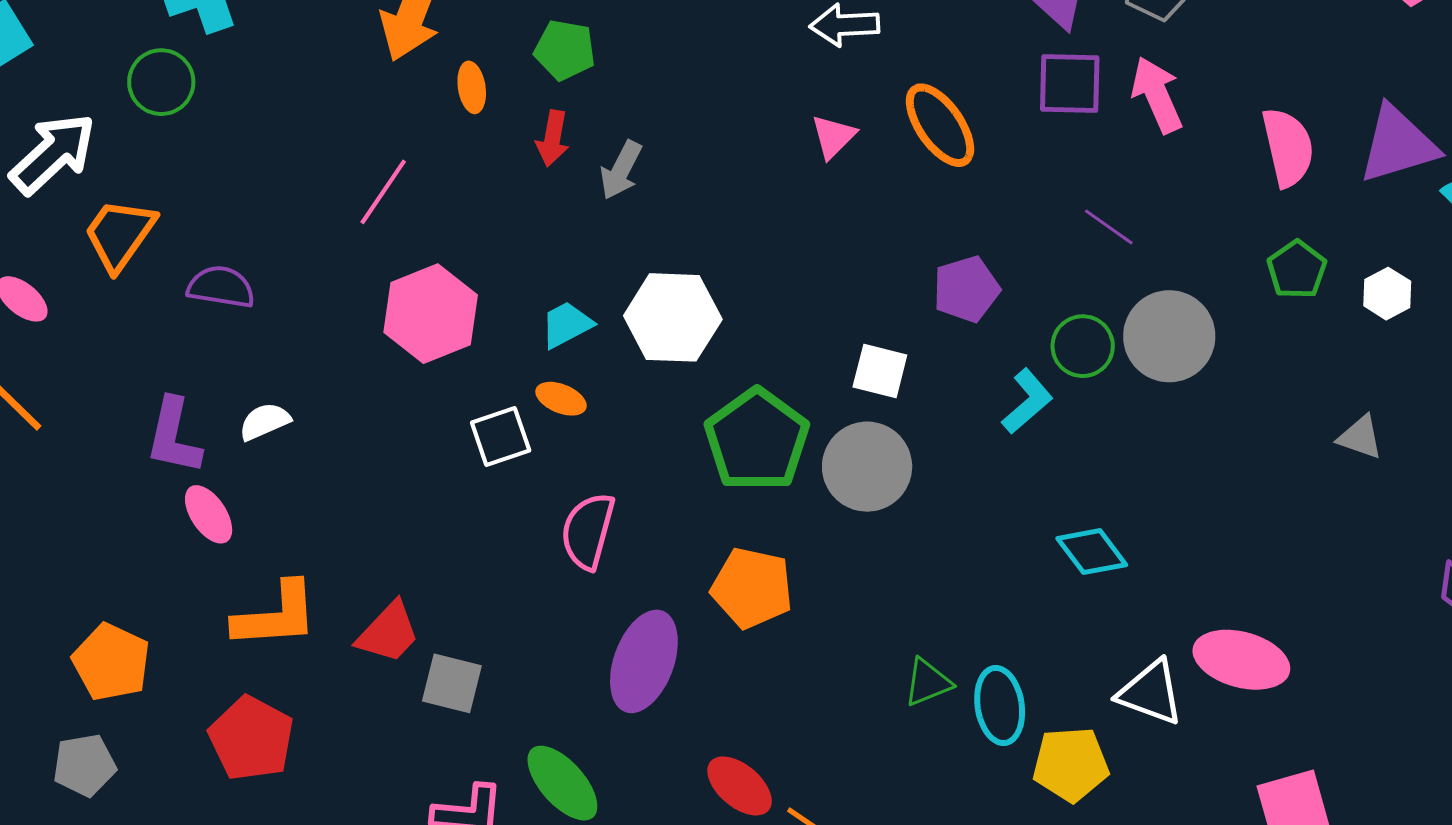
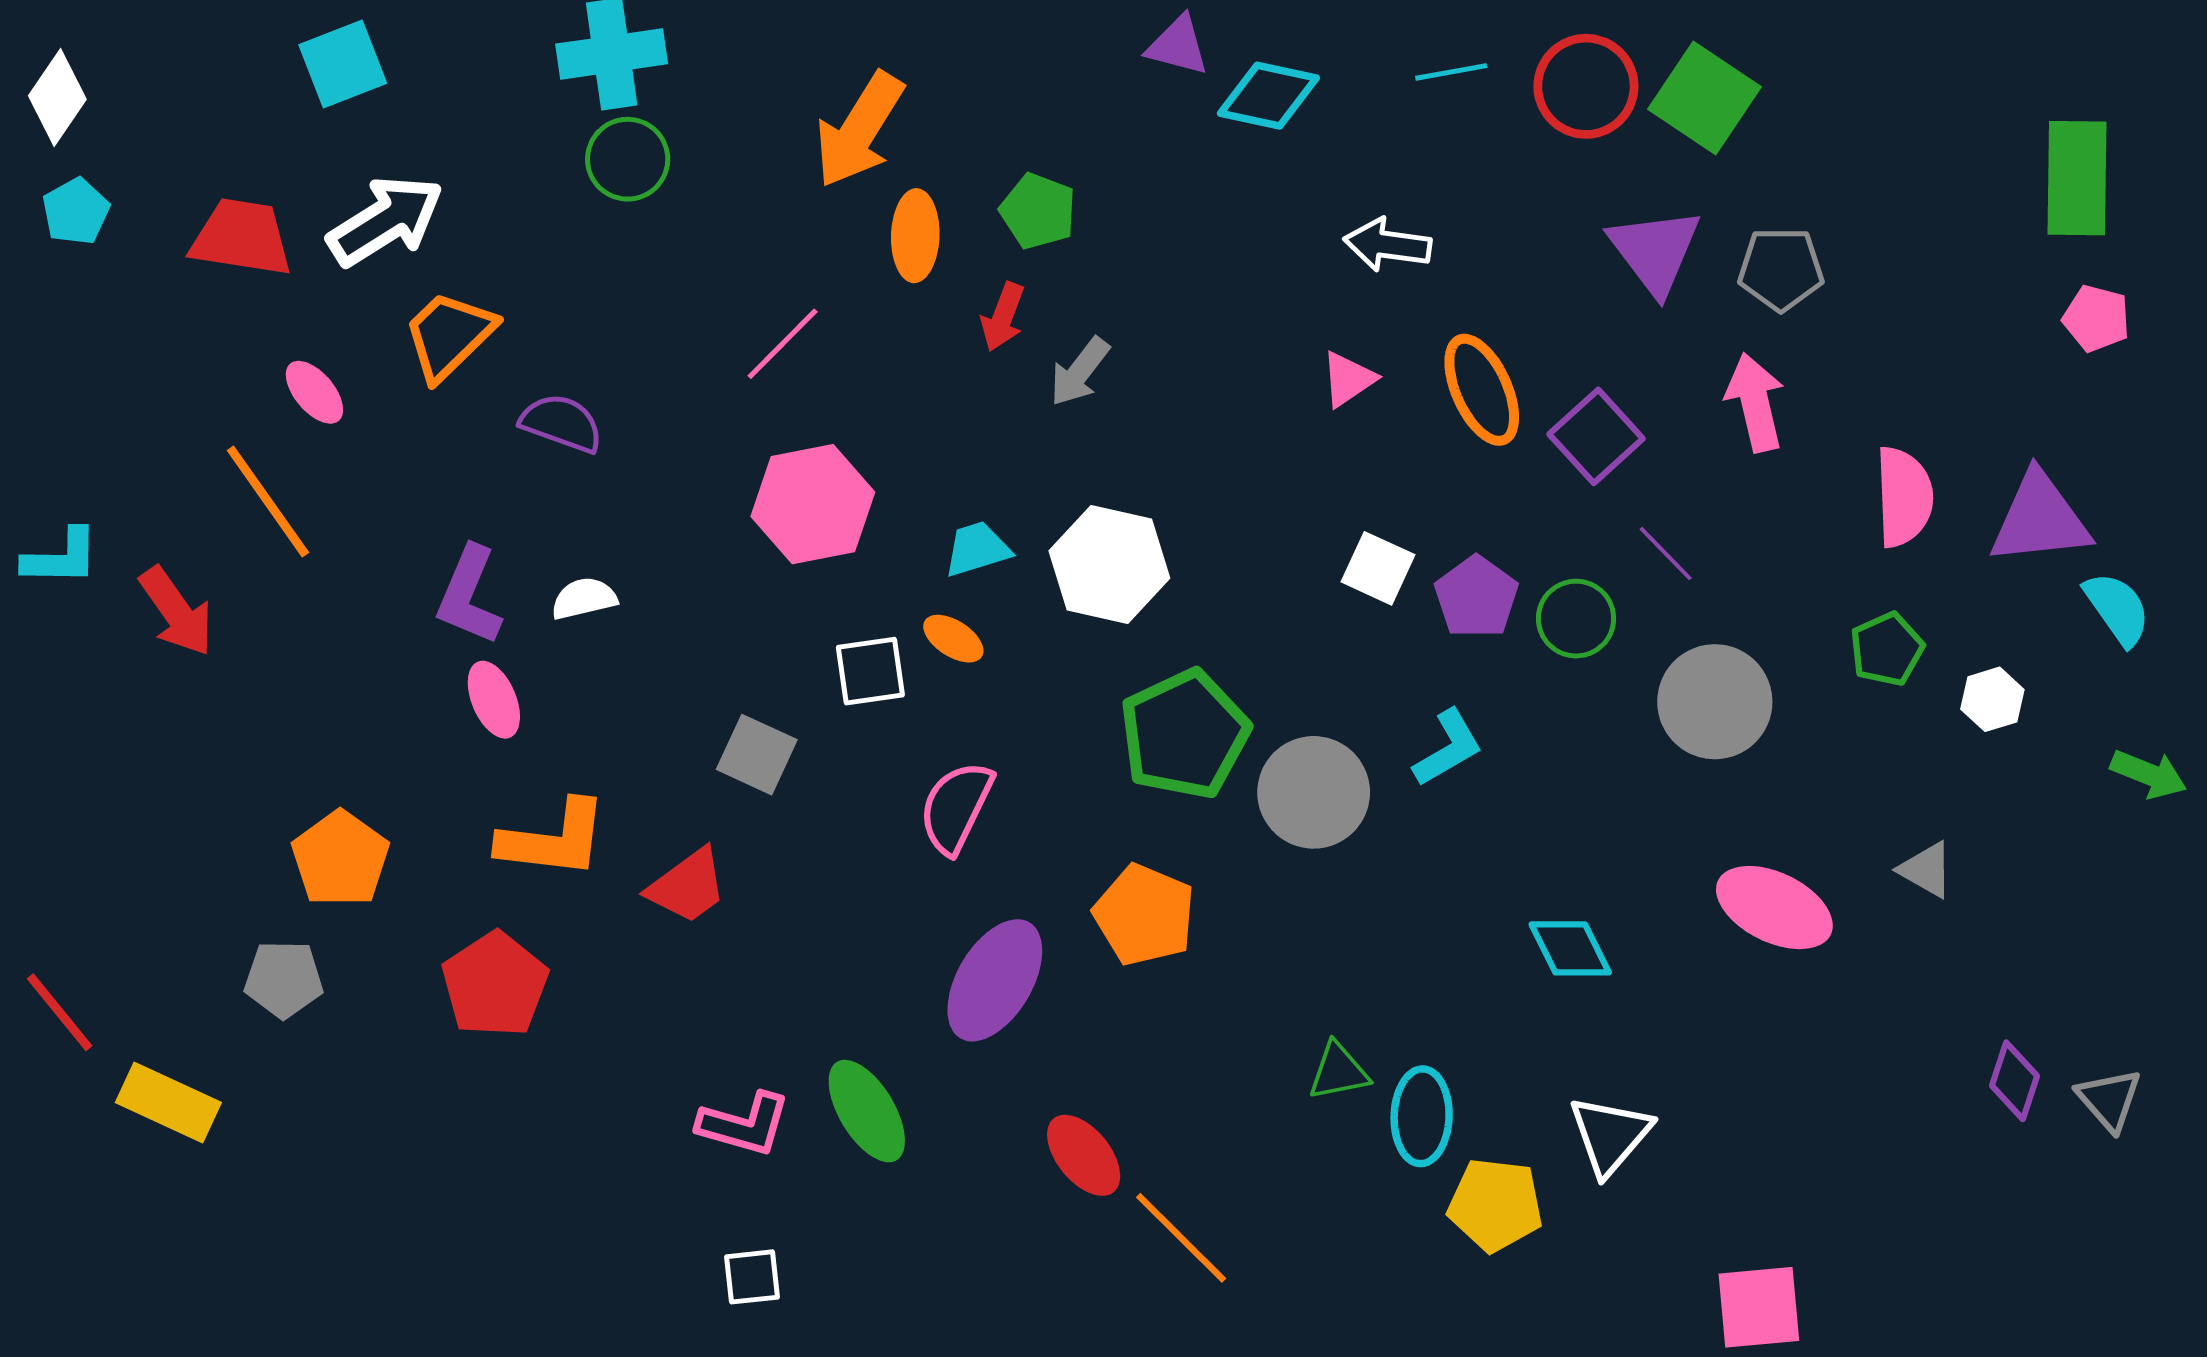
green circle: (161, 82) -> (628, 159), moved
purple square: (1070, 83) -> (1596, 436), moved, turned 36
orange ellipse: (472, 87) -> (915, 236), size x1.4
purple pentagon: (966, 289) -> (1476, 597), turned -30
green circle: (1083, 346) -> (1576, 619), moved
white square: (880, 371) -> (1378, 568), moved
cyan L-shape: (1027, 401) -> (1448, 748), moved
pink ellipse: (1241, 660) -> (1774, 908), moved
gray square: (452, 683) -> (757, 755), moved
white triangle: (1151, 693) -> (1610, 1135), turned 40

